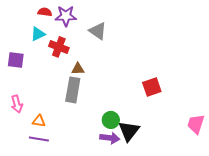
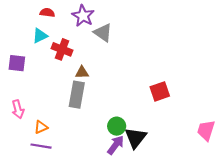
purple star: (66, 16) -> (83, 16), moved, turned 30
orange triangle: (39, 121) -> (41, 127), turned -32
purple arrow: (110, 138) -> (116, 145), turned -60

